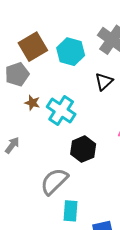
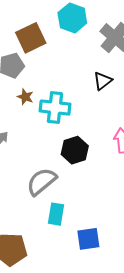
cyan hexagon: (71, 52) -> (72, 18), moved
cyan cross: (61, 110) -> (55, 108), turned -32

